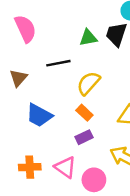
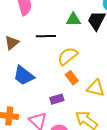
orange rectangle: (84, 113) -> (72, 78), moved

